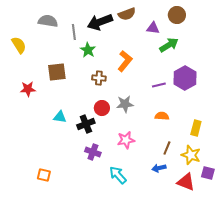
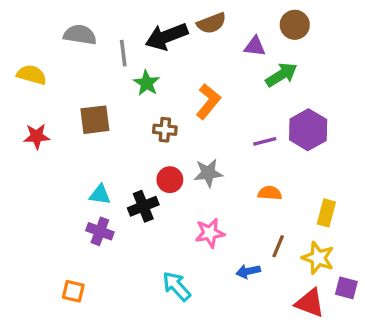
yellow semicircle: (19, 45) -> (32, 75), turned -42
red star: (28, 89) -> (37, 136), moved
purple cross: (93, 152) -> (100, 231), moved
blue arrow: (159, 168) -> (248, 271), moved
cyan arrow: (118, 175) -> (177, 286), moved

